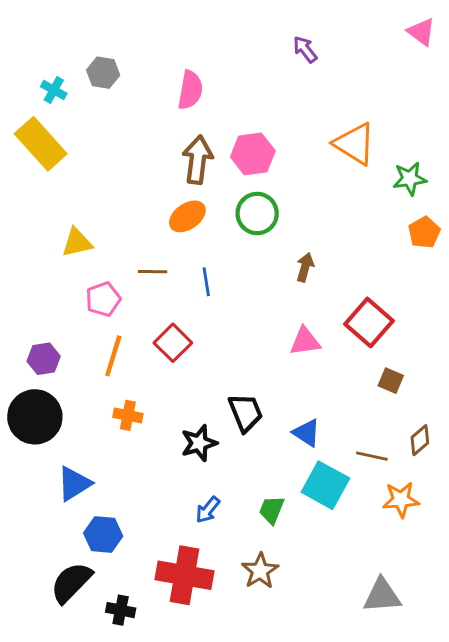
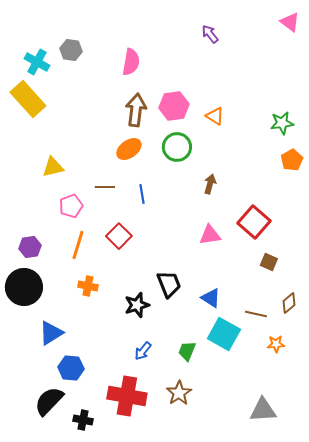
cyan cross: (54, 90) -> (37, 62), size x1.4
orange triangle: (354, 144) -> (215, 116), moved, size x0.6
orange star: (401, 500) -> (276, 344), size x0.7

